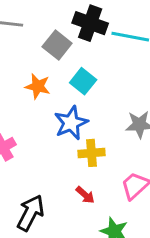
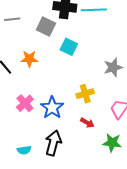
orange star: (38, 86) -> (29, 59), moved
blue star: (71, 123) -> (52, 108), moved

